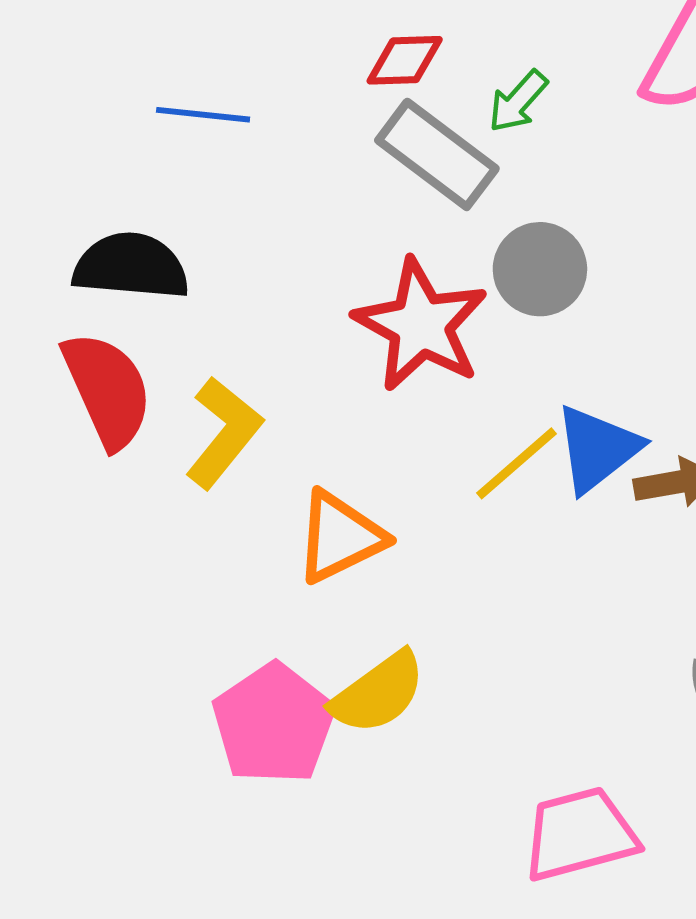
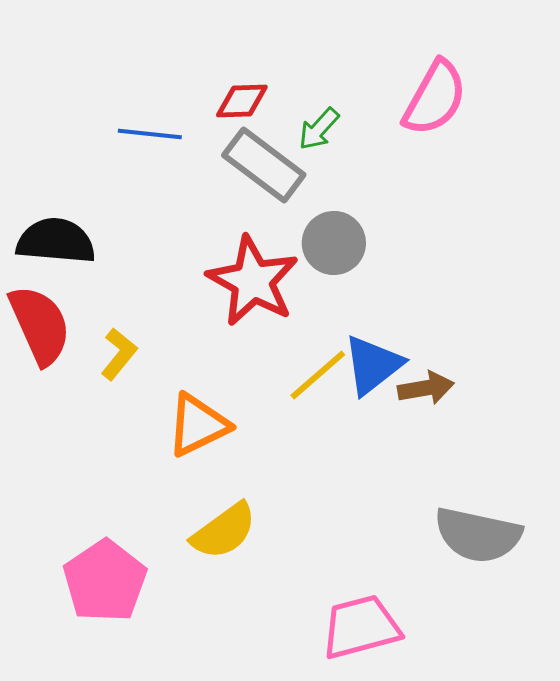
blue line: (203, 115) -> (150, 134), moved
yellow L-shape: (224, 432) -> (119, 354), size x0.7
pink pentagon: (274, 724) -> (105, 581), moved

